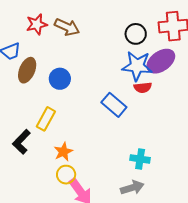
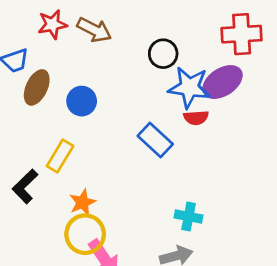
black circle: (136, 34) -> (163, 54), moved
yellow circle: (66, 175) -> (85, 234), size x1.5

